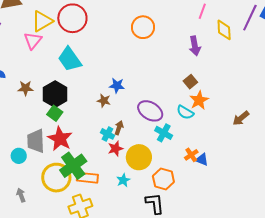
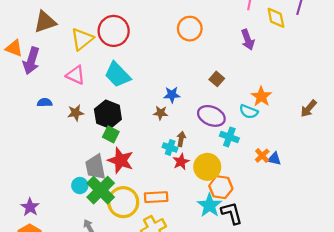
pink triangle: (33, 41) -> (76, 75), moved, turned -36
brown square: (190, 82) -> (217, 79), moved
green cross: (73, 166) -> (101, 190), moved
orange hexagon: (163, 179) -> (221, 187), moved
cyan star: (123, 180) -> (210, 205), moved, size x1.6

